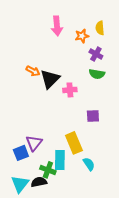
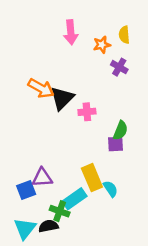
orange arrow: (33, 71) -> (41, 88), size x1.5
green semicircle: (97, 74) -> (120, 130), moved, turned -77
purple triangle: (34, 143) -> (42, 178), turned 48
cyan rectangle: (60, 160) -> (75, 199), turned 54
cyan semicircle: (89, 164) -> (111, 189), moved

